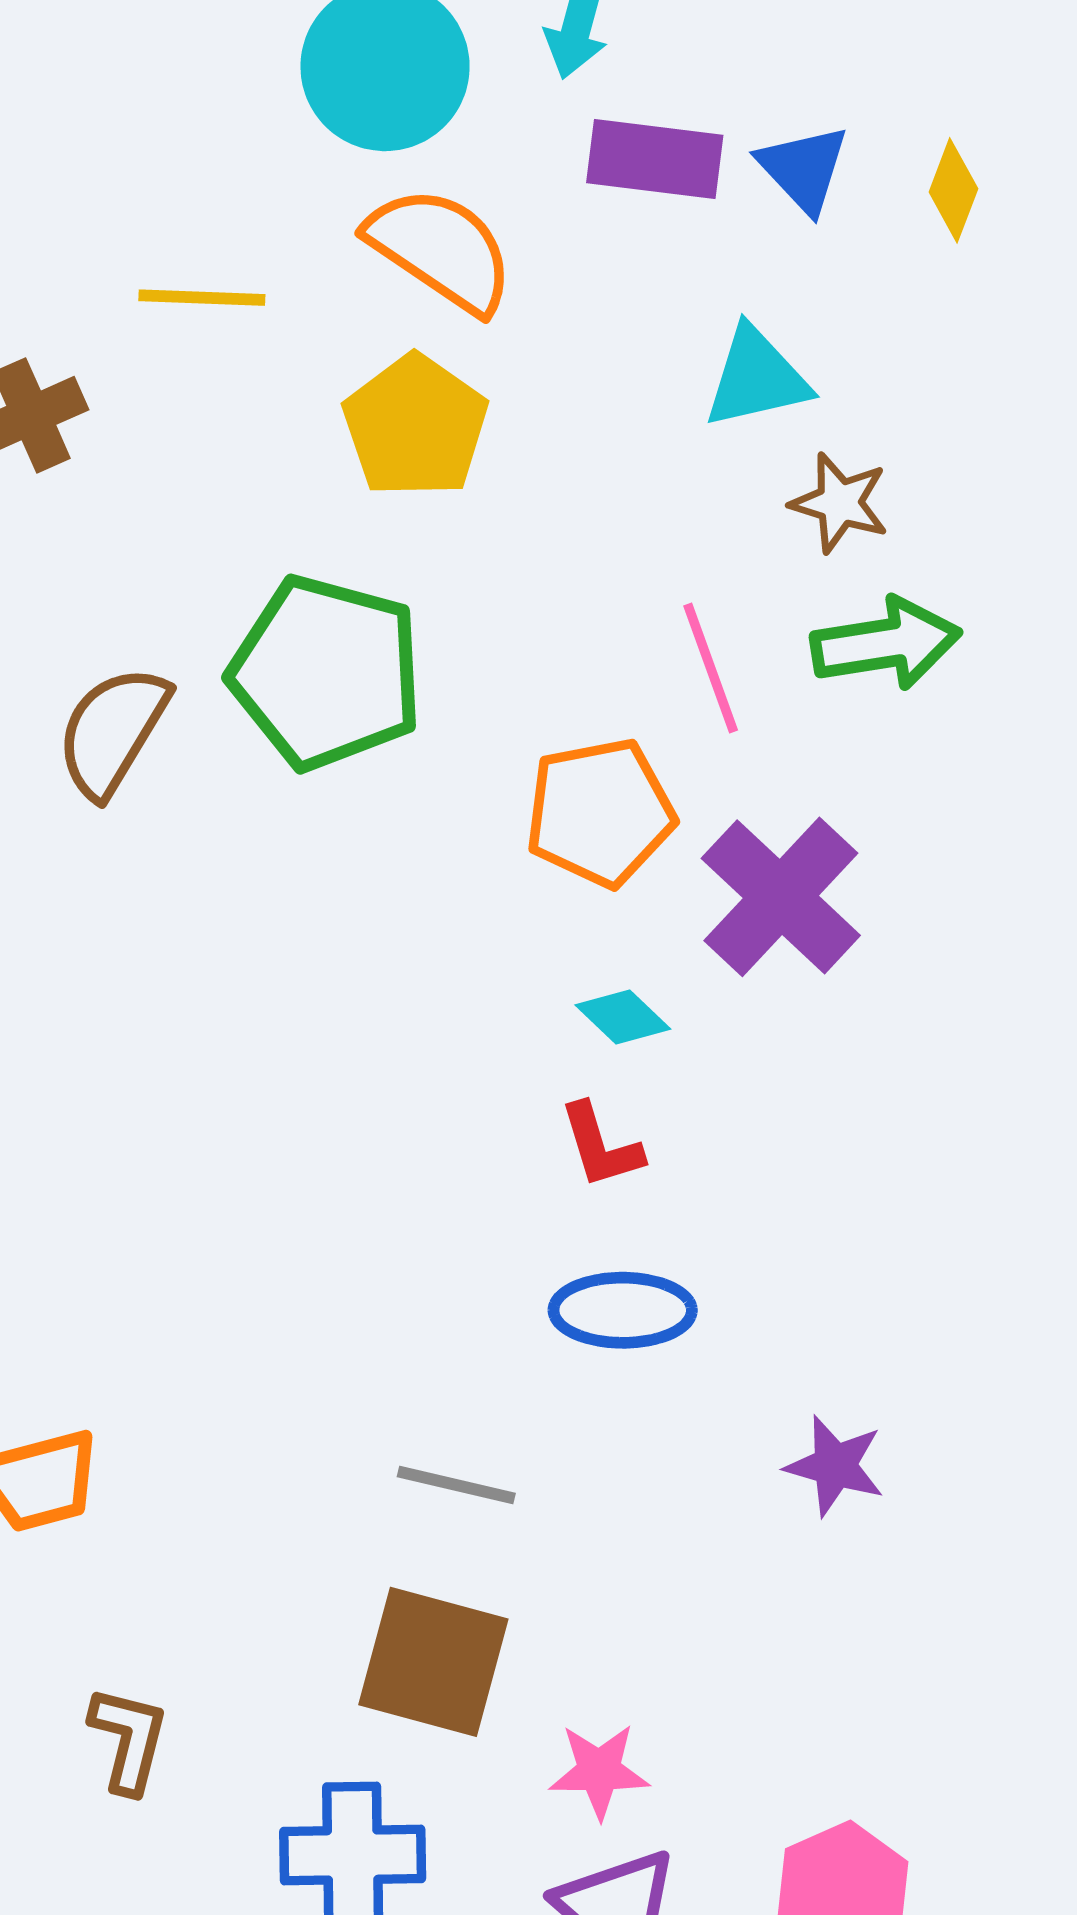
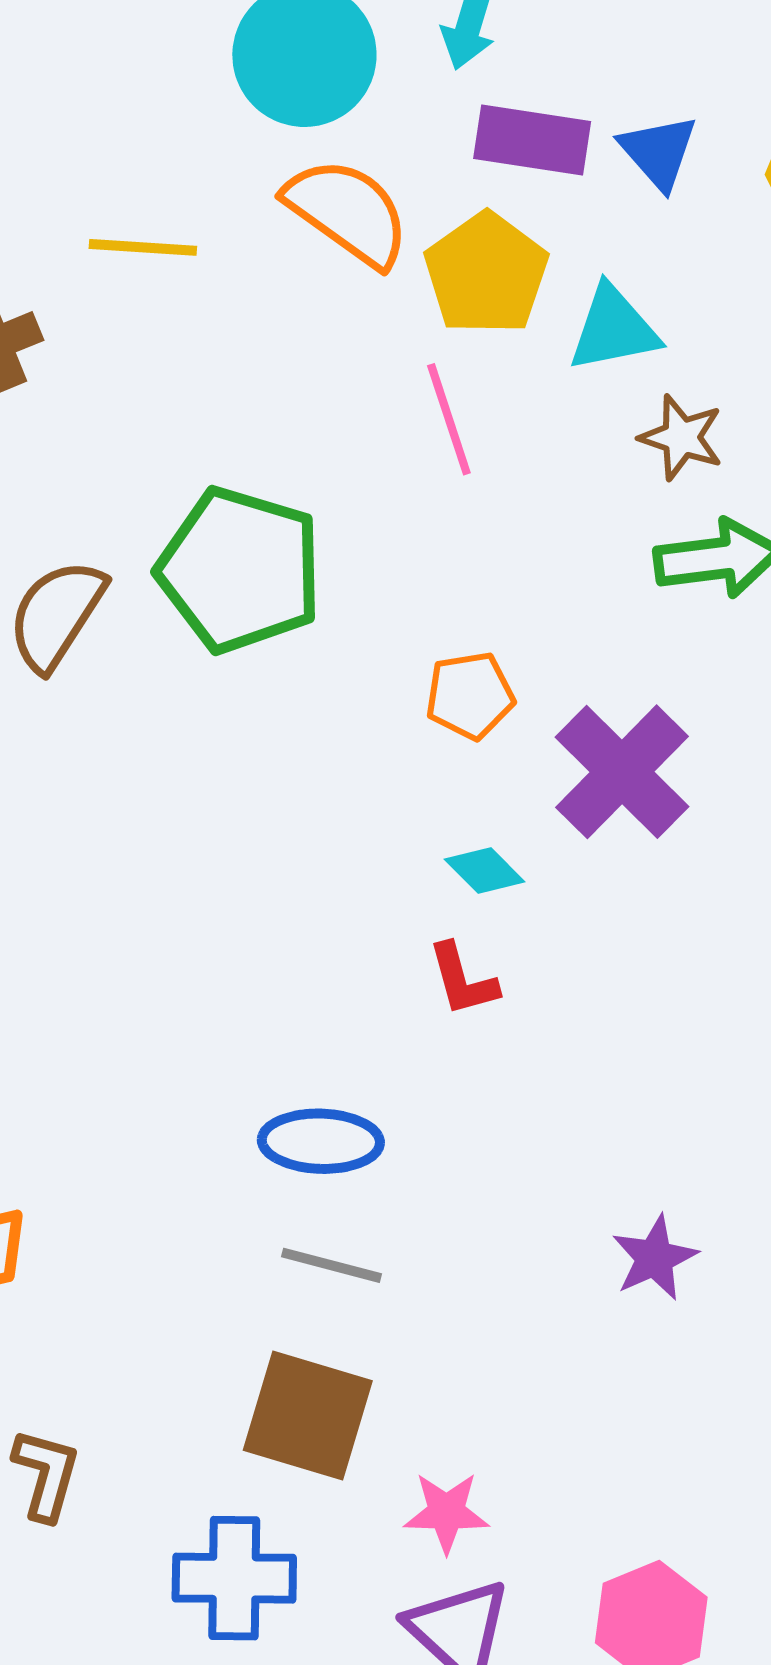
yellow pentagon: (415, 426) -> (486, 274), moved
pink line: (711, 668) -> (449, 419), moved
orange pentagon: (600, 812) -> (470, 696), size x0.7
blue ellipse: (623, 1310) -> (321, 1141), moved
purple star: (835, 1466) -> (655, 1258), turned 30

